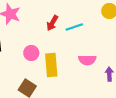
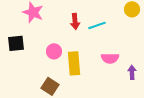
red arrow: (52, 23) -> (75, 21), turned -35

